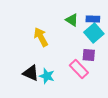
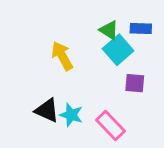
cyan square: (94, 33) -> (118, 50), moved
pink rectangle: (79, 69) -> (111, 125), moved

